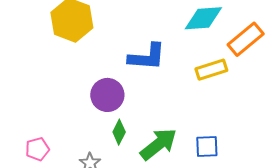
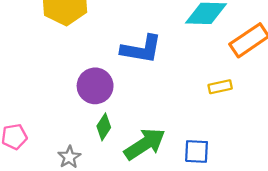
yellow rectangle: (211, 70) -> (220, 87), moved, size x0.7

